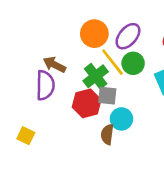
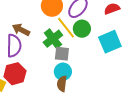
red hexagon: (87, 103) -> (15, 74), moved
cyan circle: (121, 119) -> (63, 72), moved

